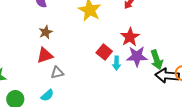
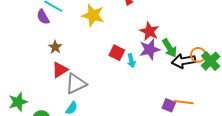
red star: (130, 37) -> (149, 31), moved
gray triangle: (57, 73) -> (76, 84), size x1.6

